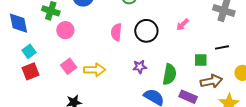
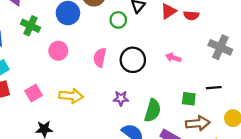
pink arrow: (183, 25) -> (173, 58), turned 56
pink circle: (65, 30) -> (58, 51), moved
pink square: (69, 66) -> (34, 93), moved

